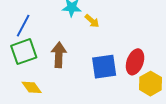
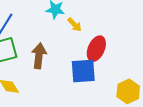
red ellipse: (135, 62) -> (96, 49), moved

